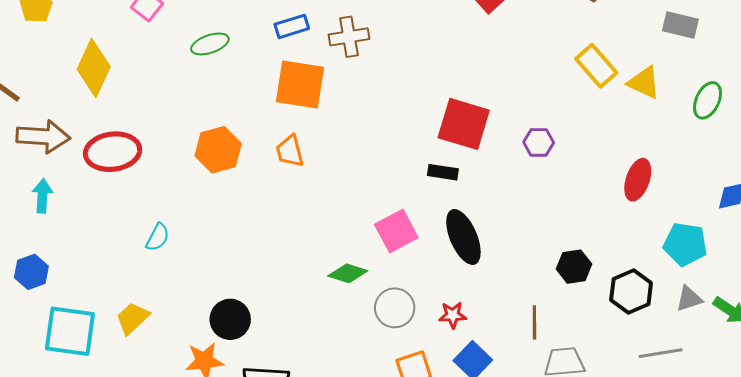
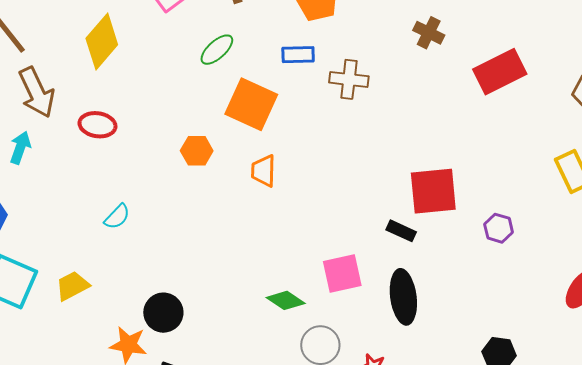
green ellipse: (210, 44) -> (217, 50), turned -39
orange square: (300, 84) -> (251, 104), moved
red square: (464, 124) -> (433, 191), turned -38
brown arrow: (43, 137) -> (37, 92), turned 45
orange hexagon: (218, 150) -> (197, 151), size x0.7
red ellipse: (113, 152) -> (97, 125), size x0.7

